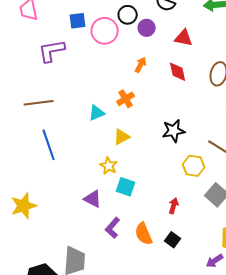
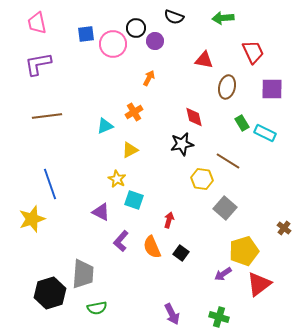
red triangle: (184, 38) -> (204, 60), moved
purple L-shape: (52, 51) -> (38, 64), moved
red diamond: (178, 72) -> (194, 117), moved
blue line: (49, 145) -> (50, 184), moved
red arrow: (174, 206) -> (169, 220), moved

